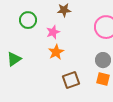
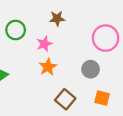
gray circle: (103, 60) -> (91, 69), moved
brown square: (71, 80) -> (65, 99), turned -30

